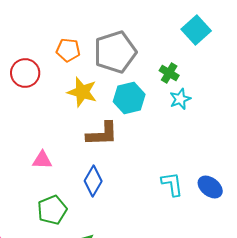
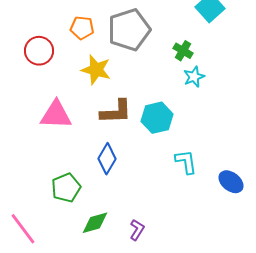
cyan hexagon: (129, 98) -> (157, 118), moved
pink triangle: (42, 160) -> (56, 115), moved, size x1.6
blue ellipse: (210, 187) -> (231, 182), moved

